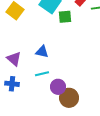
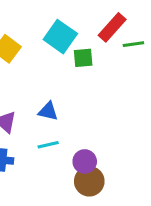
purple circle: (58, 87) -> (85, 161), moved

